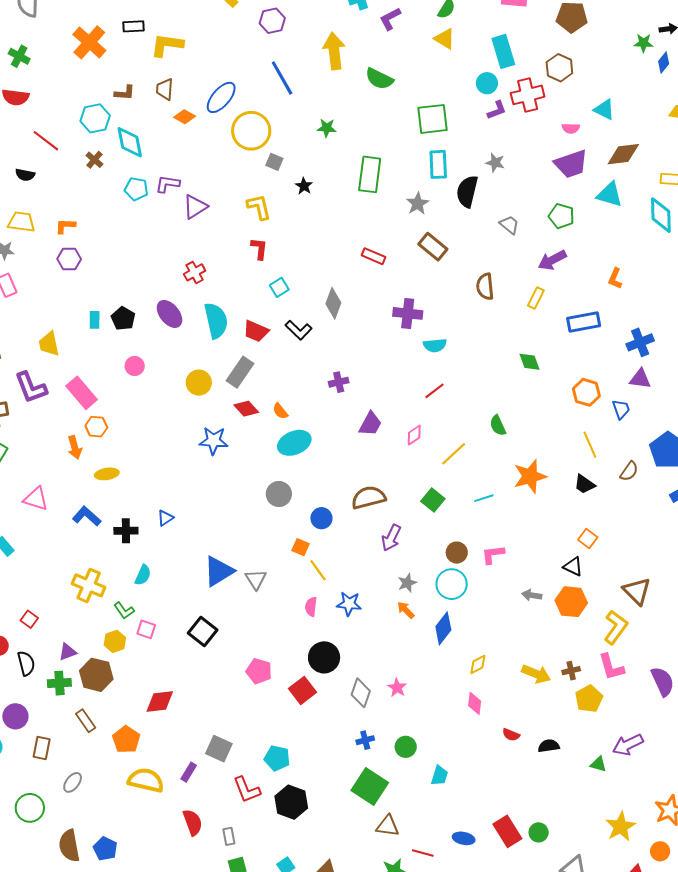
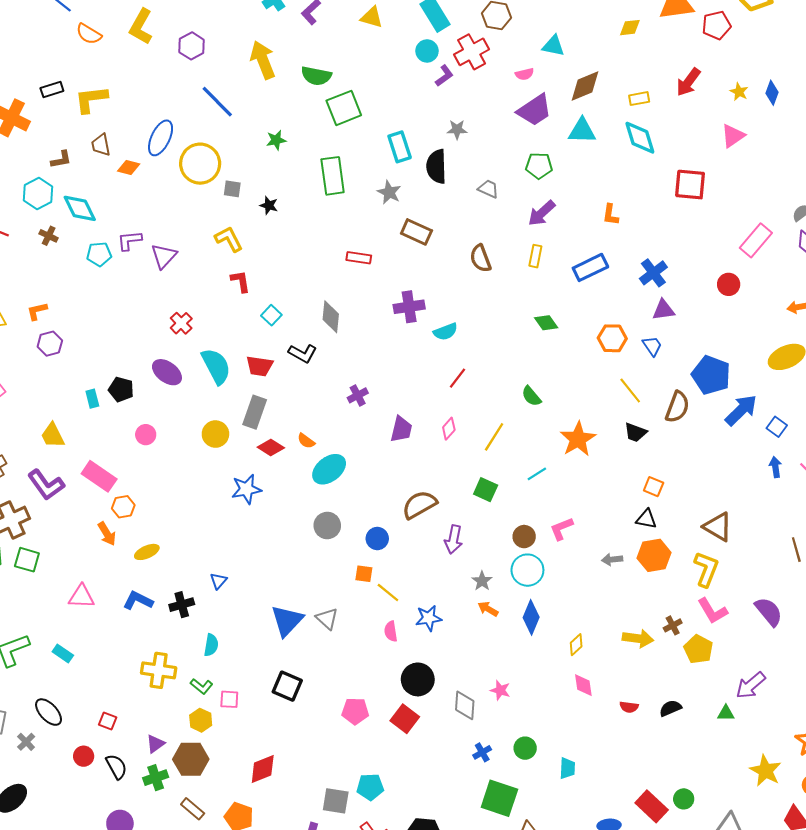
green square: (432, 119) -> (344, 108), moved
brown semicircle: (629, 471) -> (677, 407), size x1.4
cyan pentagon: (277, 758) -> (370, 787), moved

